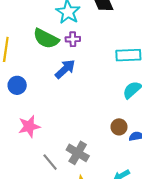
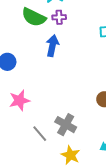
blue arrow: (65, 69) -> (52, 46), turned -35

